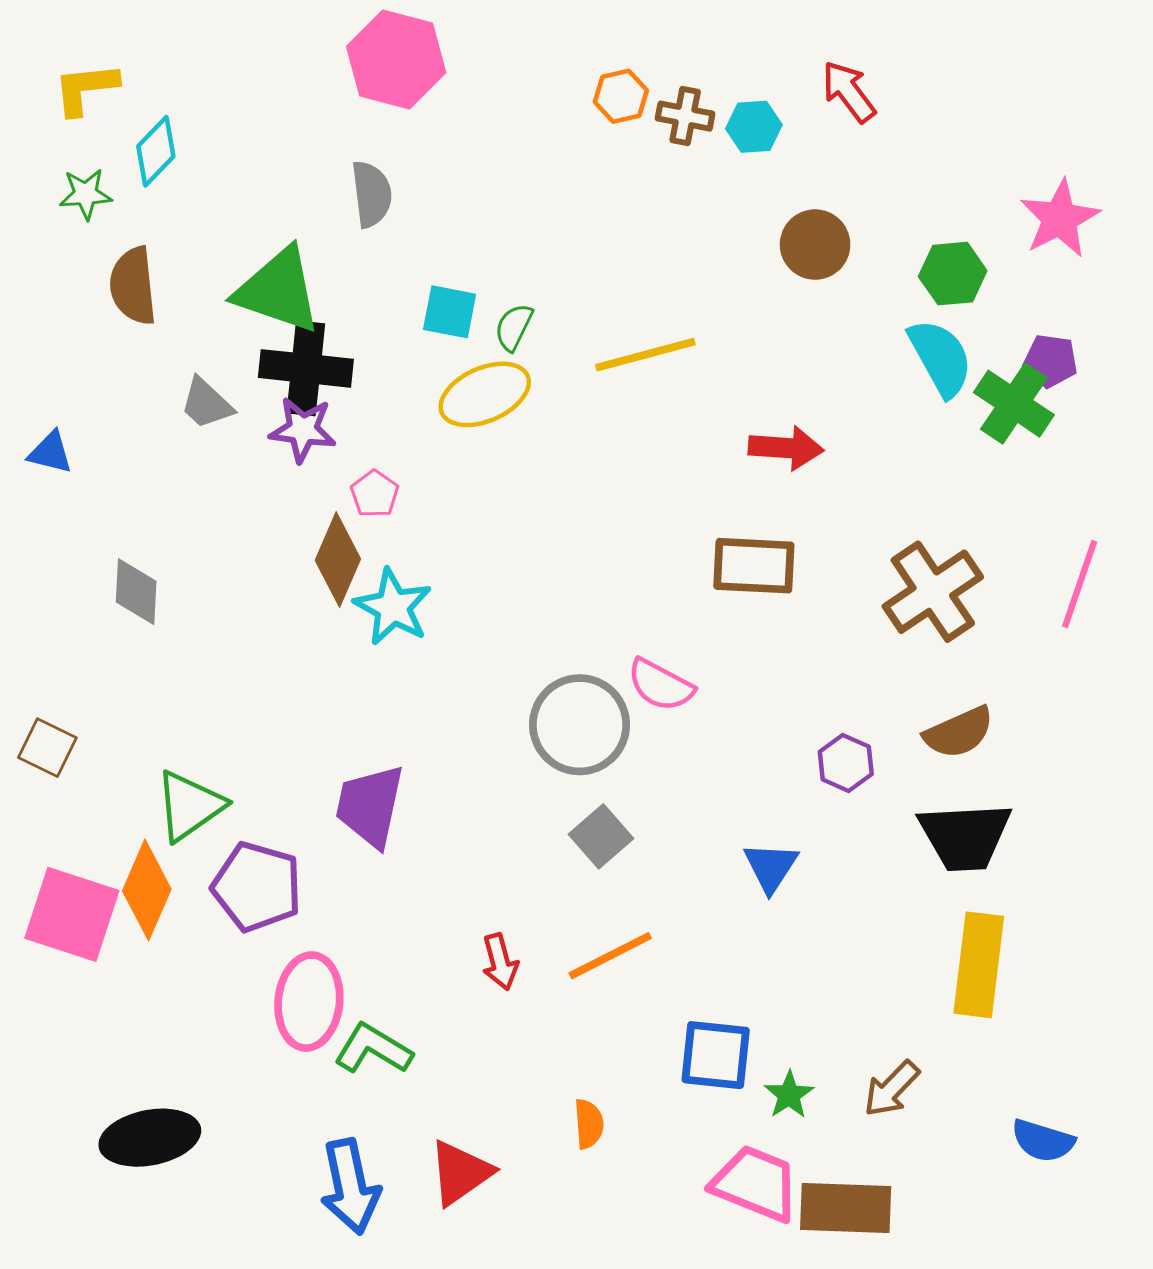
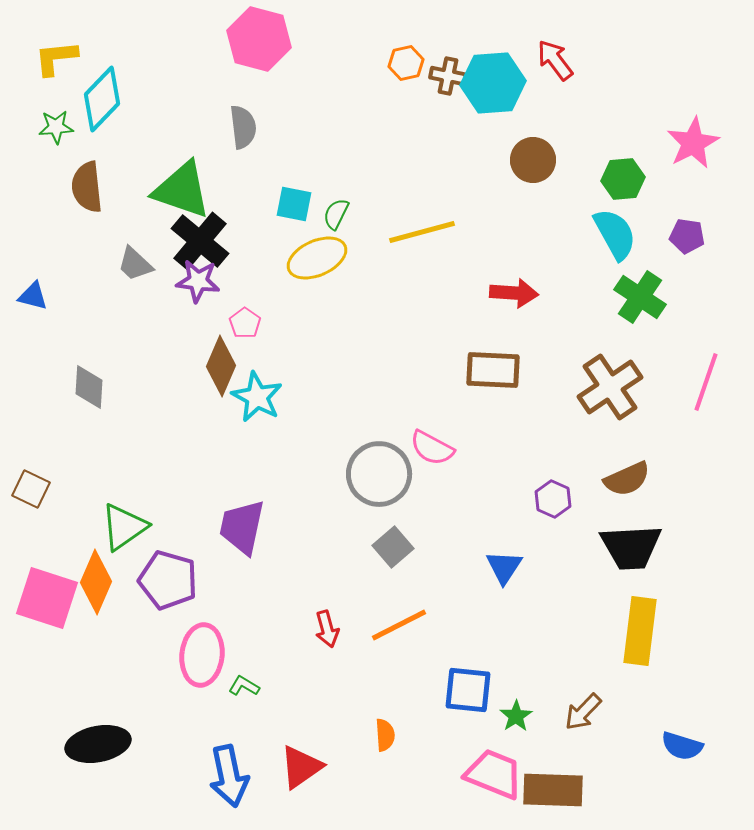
cyan hexagon: (754, 127) -> (493, 83), size x1.8
cyan diamond: (156, 151) -> (102, 99), size x1.4
black cross: (306, 368) -> (200, 241), turned 34
green cross: (1014, 404) -> (640, 297), moved
green L-shape: (373, 1049) -> (244, 686), size x0.6

